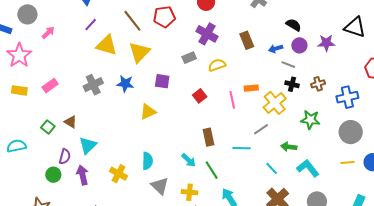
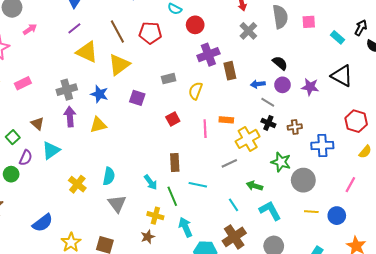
purple cross: (207, 34) -> (208, 55), moved, turned 30
yellow semicircle: (217, 65) -> (195, 91), turned -60
yellow triangle: (148, 112) -> (98, 125), moved
green square: (48, 127) -> (13, 137), moved
gray circle: (351, 132) -> (303, 180), moved
cyan line: (242, 148) -> (198, 185), moved
purple arrow: (82, 175) -> (70, 117), moved
yellow cross: (190, 192) -> (155, 216), moved

